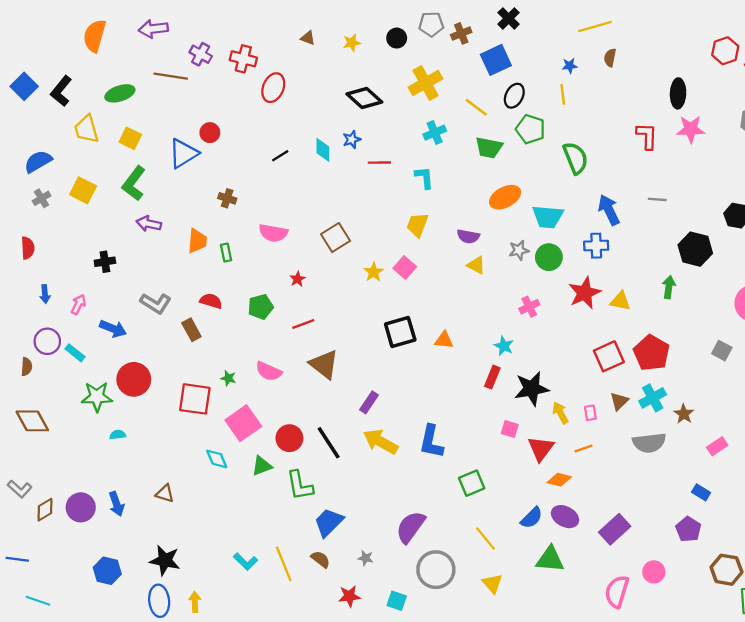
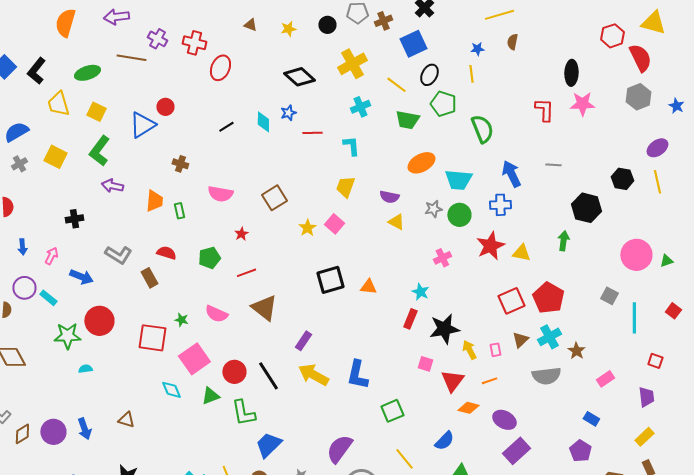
purple ellipse: (565, 517) -> (504, 420), moved

